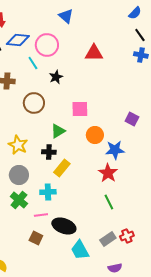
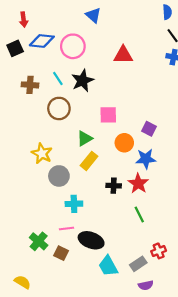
blue semicircle: (135, 13) -> (167, 12), turned -48
cyan line: (33, 63) -> (58, 78), moved
black star: (56, 77) -> (83, 81), size x1.5
purple square: (132, 119) -> (149, 129), moved
black cross: (49, 152) -> (114, 186), moved
yellow rectangle: (62, 168) -> (89, 161), moved
gray circle: (19, 175) -> (59, 176), moved
green cross: (19, 200) -> (39, 241), moved
gray rectangle: (108, 239) -> (138, 264), moved

